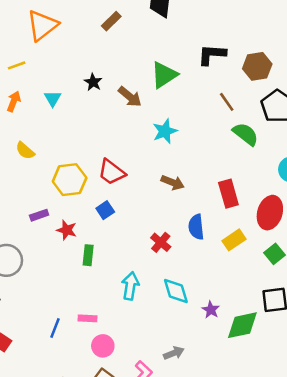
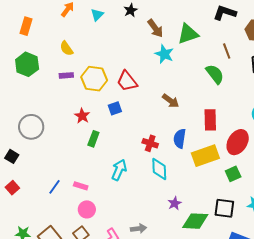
green triangle: (164, 75) -> (188, 34), moved
cyan star: (165, 131) -> (164, 54), moved, turned 30
green semicircle: (246, 134) -> (215, 74), moved
purple rectangle: (39, 215) -> (66, 75), moved
yellow rectangle: (234, 240) -> (205, 156), size x1.5
red cross: (161, 242) -> (150, 143), turned -35
cyan diamond: (176, 291) -> (159, 169), moved

